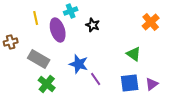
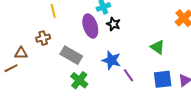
yellow line: (36, 18) -> (53, 11), moved
black star: (93, 25) -> (113, 24), moved
green triangle: (134, 54) -> (158, 47), moved

